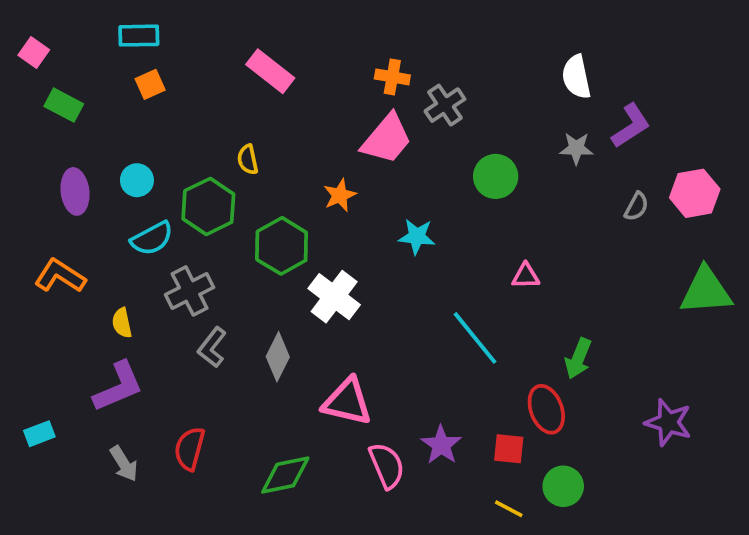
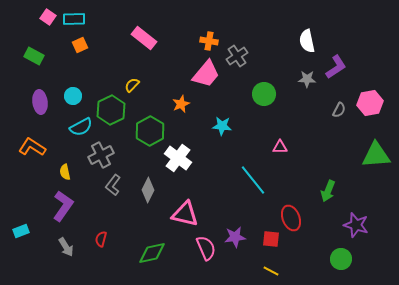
pink square: (34, 53) -> (48, 17), moved
yellow semicircle: (248, 160) -> (132, 85), turned 56
green arrow: (578, 359) -> (328, 191), moved
purple L-shape: (118, 387) -> (63, 206), turned -32
purple star: (441, 445) -> (235, 237), turned 30
red semicircle: (190, 449) -> (101, 239), size x0.7
green circle: (563, 486) -> (341, 259), moved

